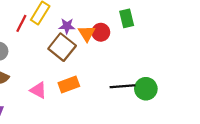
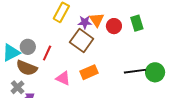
green rectangle: (127, 18) -> (137, 23), moved
red line: (21, 23) -> (47, 53), moved
orange triangle: (87, 33) -> (97, 20), moved

